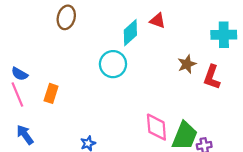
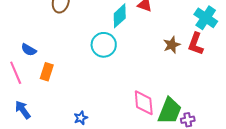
cyan cross: (224, 35) -> (206, 18), turned 35
blue semicircle: (20, 74) -> (29, 50), moved
red L-shape: (212, 77) -> (196, 44), moved

